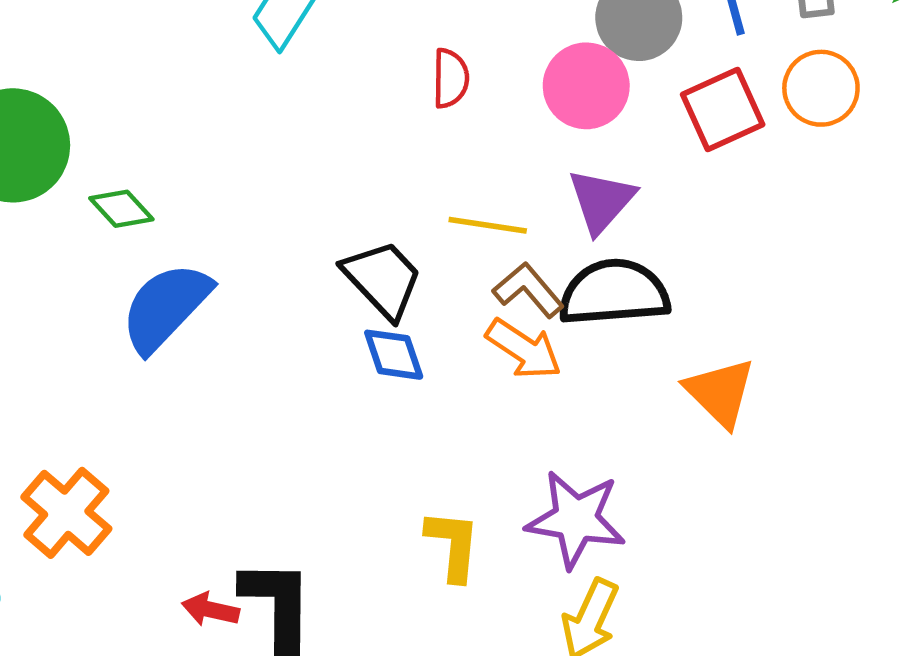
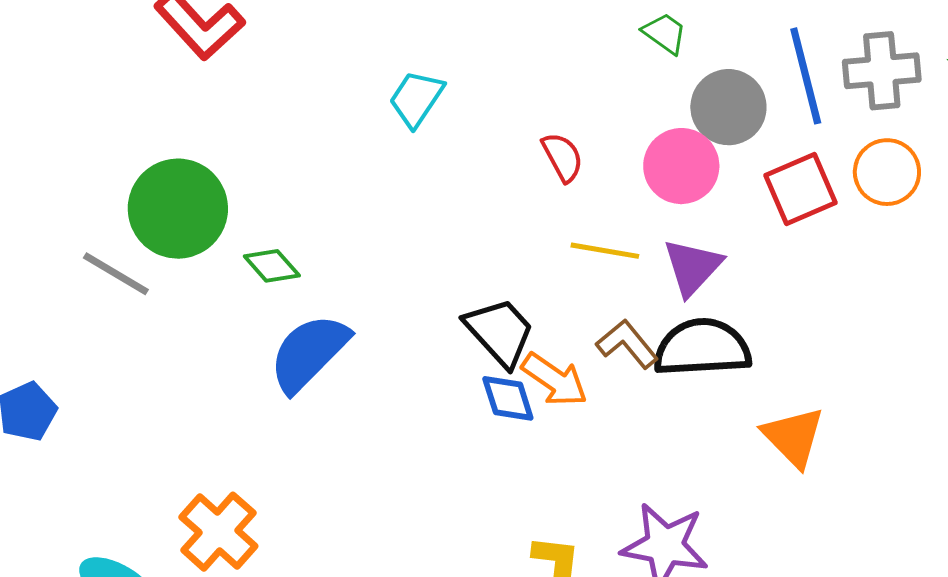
red semicircle: (451, 78) -> (563, 157), turned -30
yellow line: (488, 225) -> (605, 251), moved
orange arrow: (524, 349) -> (554, 380), moved

